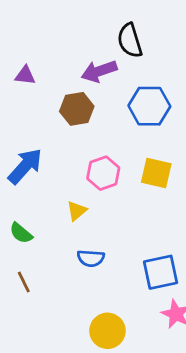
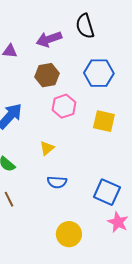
purple arrow: (99, 71) -> (49, 39), moved
pink hexagon: (103, 173) -> (64, 106), moved
blue square: (161, 272) -> (107, 192), turned 36

